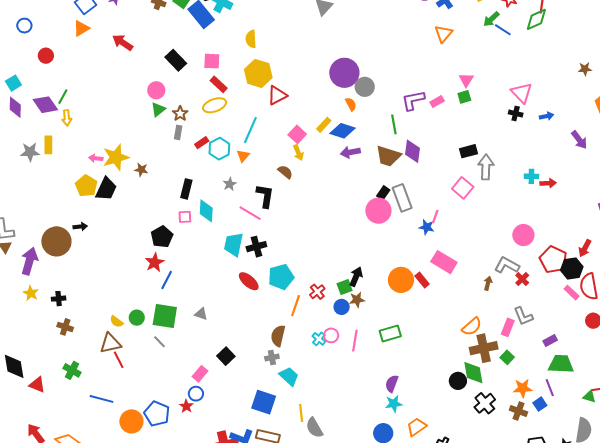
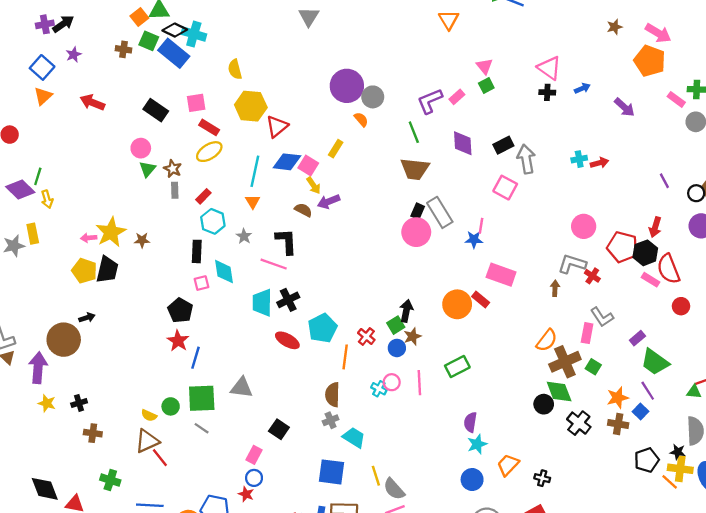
blue diamond: (342, 131) -> (287, 162), moved
cyan hexagon: (219, 149) -> (213, 221), moved
purple diamond: (413, 151) -> (463, 143), moved
purple arrow: (350, 152) -> (329, 202), moved
gray triangle: (201, 314) -> (242, 388), size x1.5
green trapezoid: (561, 364) -> (655, 362), turned -136

